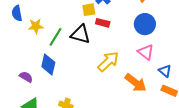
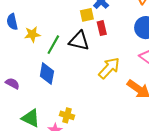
red rectangle: (103, 23) -> (102, 28), turned 64
purple semicircle: (26, 77) -> (12, 83), moved

